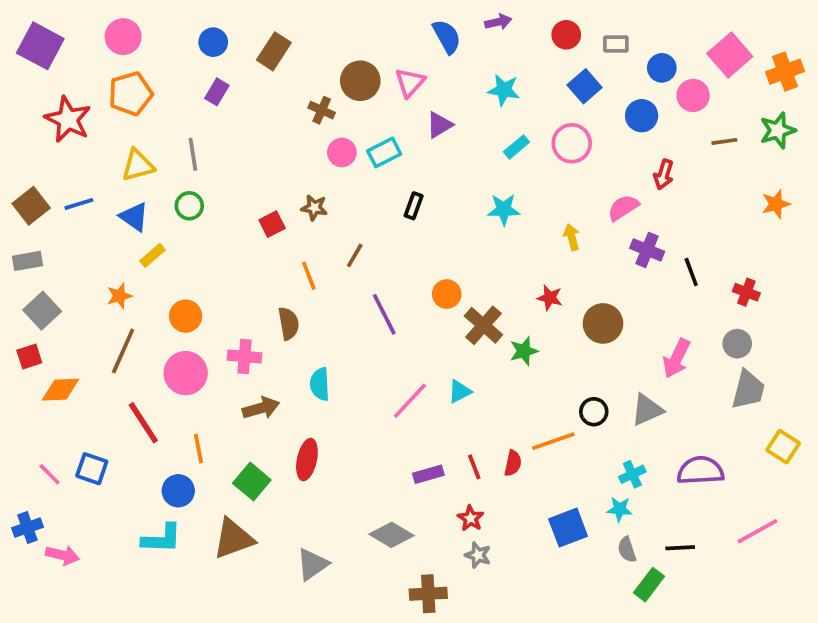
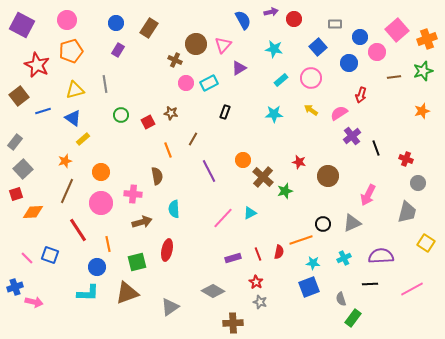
red circle: (566, 35) -> (294, 19), moved
brown square: (31, 206) -> (19, 96), moved
green circle: (189, 206) -> (121, 115), moved
yellow arrow: (572, 237) -> (311, 110), moved, turned -40
purple cross: (647, 250) -> (352, 136), turned 30
gray rectangle: (27, 261) -> (15, 142), turned -42
gray circle: (737, 344) -> (418, 183), moved
green square: (252, 482) -> (137, 262), turned 36
cyan star: (620, 509) -> (313, 263), moved
black line: (680, 548) -> (370, 284), moved

